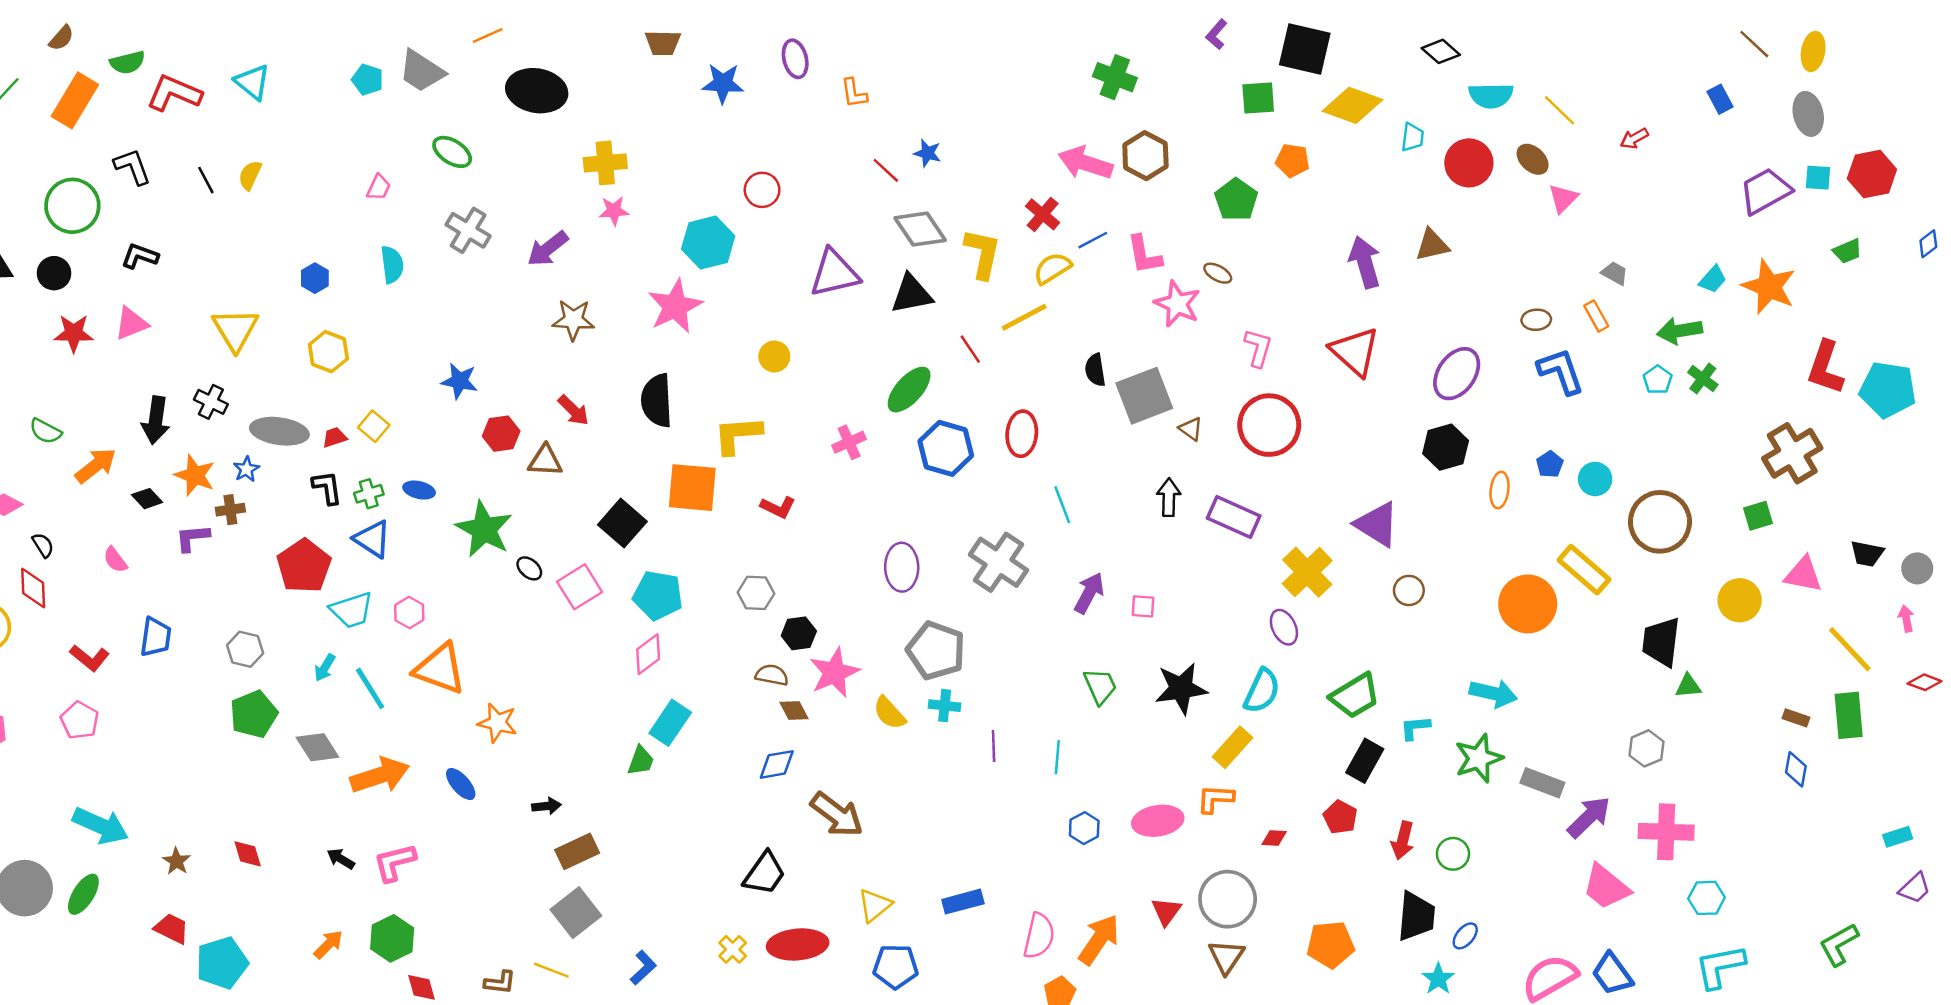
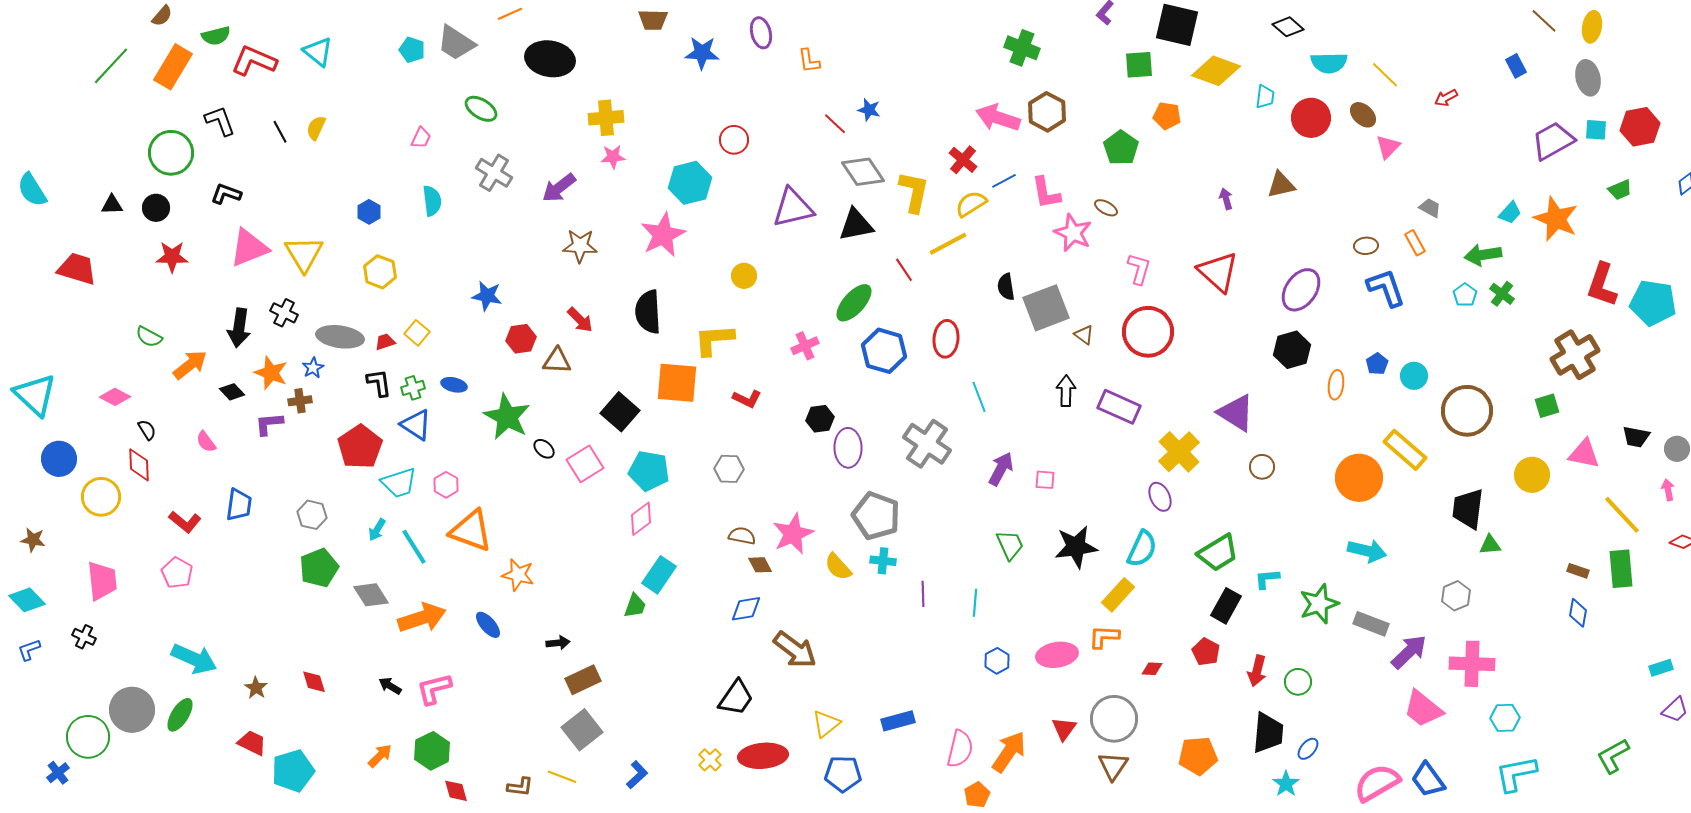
purple arrow: (1365, 262) -> (1226, 199), size x0.5
pink triangle: (131, 323) -> (249, 248), moved, size x1.4
black hexagon: (799, 633) -> (820, 419), moved
cyan arrow: (1493, 693) -> (1367, 551), moved

